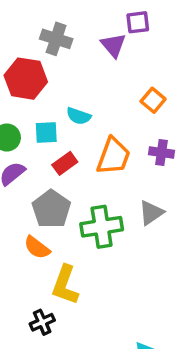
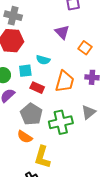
gray cross: (56, 39) -> (13, 16), moved
purple triangle: (113, 45) -> (62, 32), moved
red rectangle: (65, 163) -> (37, 88), turned 64

